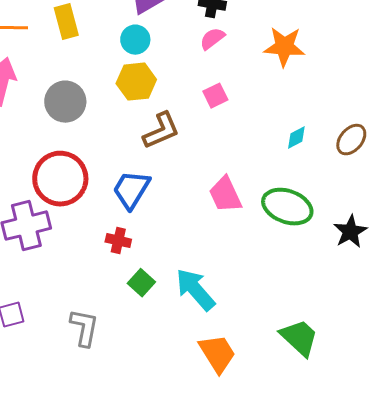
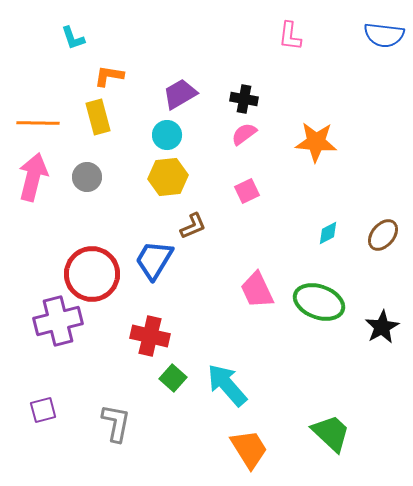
gray circle: (65, 102) -> (87, 177), moved, size x0.7
brown L-shape: (161, 131) -> (193, 226), size x0.7
blue trapezoid: (131, 190) -> (154, 260), moved
red cross: (118, 241) -> (150, 336), size x1.5

